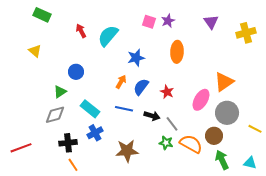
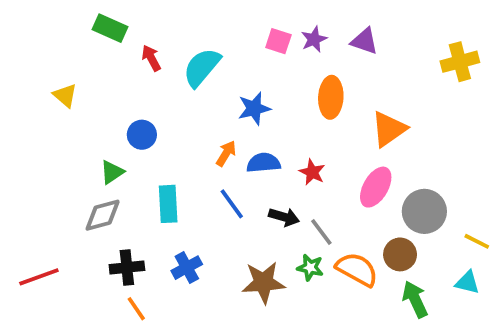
green rectangle: (42, 15) -> (110, 28), moved
purple triangle: (211, 22) -> (364, 41), moved, turned -35
orange triangle: (224, 82) -> (389, 129), moved
blue semicircle: (141, 87) -> (263, 163), turned 48
cyan rectangle: (90, 109) -> (168, 204), turned 48
blue line: (124, 109) -> (232, 204), turned 42
blue cross: (95, 133) -> (187, 268), moved
brown star: (127, 151) -> (263, 282), moved
cyan triangle: (250, 163) -> (467, 282), moved

